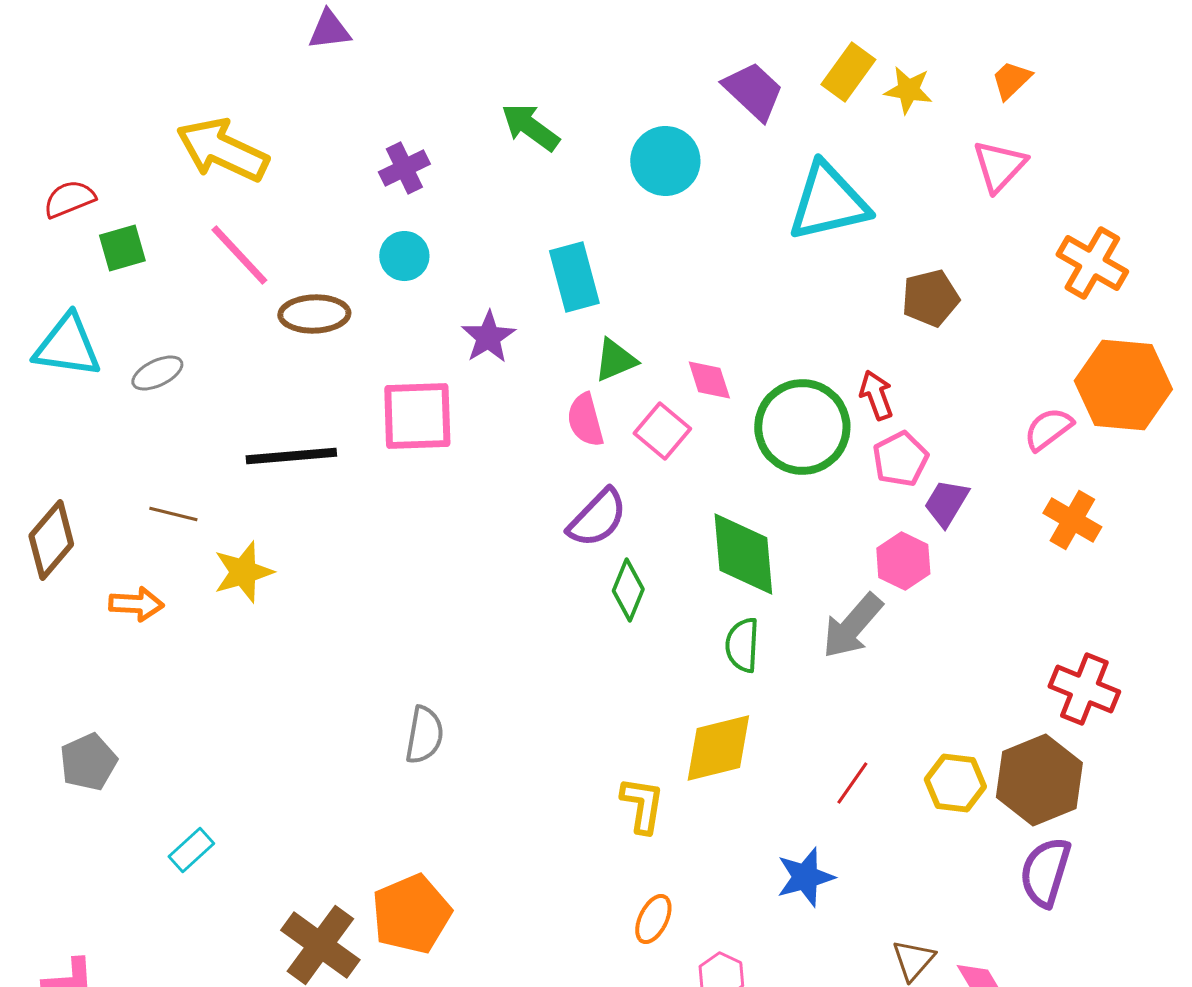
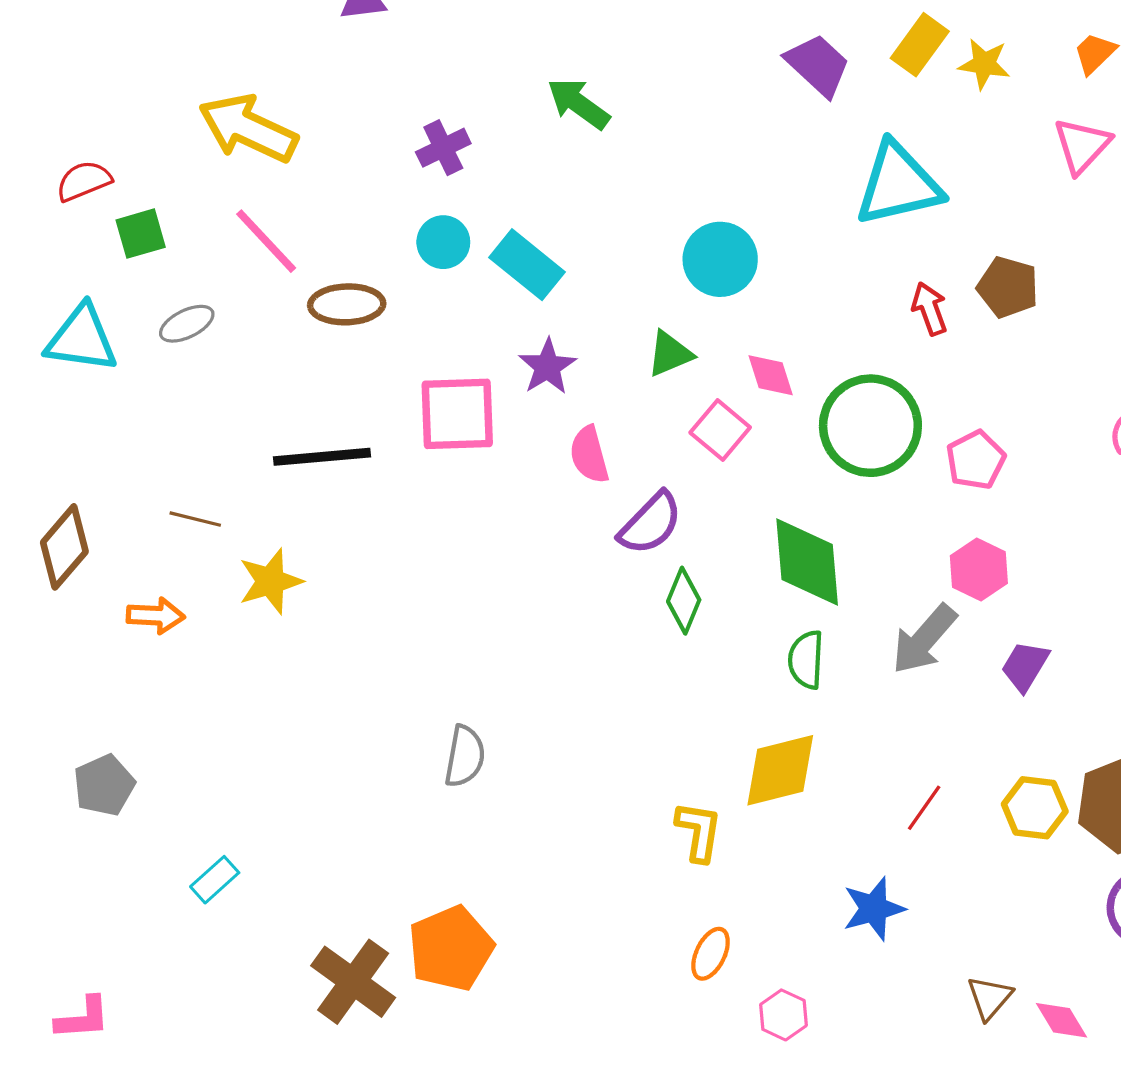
cyan circle: (665, 161) -> (720, 259), moved
cyan rectangle: (574, 277) -> (527, 265), moved, turned -36
brown pentagon: (930, 298) -> (1008, 287), turned 30
purple star: (488, 337) -> (547, 367), moved
gray ellipse: (157, 373) -> (187, 324), moved
red arrow: (876, 395) -> (929, 309), moved
pink semicircle: (585, 420) -> (589, 455), moved
purple trapezoid: (946, 503) -> (1025, 666), moved

